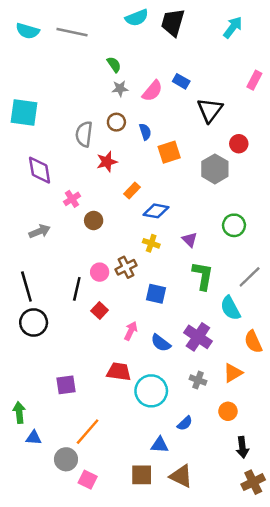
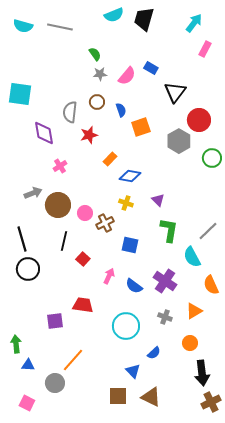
pink rectangle: (254, 80) -> (205, 49), moved
red circle: (239, 144) -> (199, 120), size x1.5
purple diamond: (40, 170) -> (44, 133), moved
brown circle: (94, 221) -> (58, 205), moved, size x1.6
green circle: (234, 225) -> (212, 158), moved
pink circle: (100, 272) -> (85, 213), moved
red trapezoid: (119, 372) -> (83, 305), moved
blue triangle: (160, 445) -> (133, 371), turned 42
black arrow: (242, 447) -> (202, 373), size x1.4
pink square: (88, 480) -> (27, 403), moved

